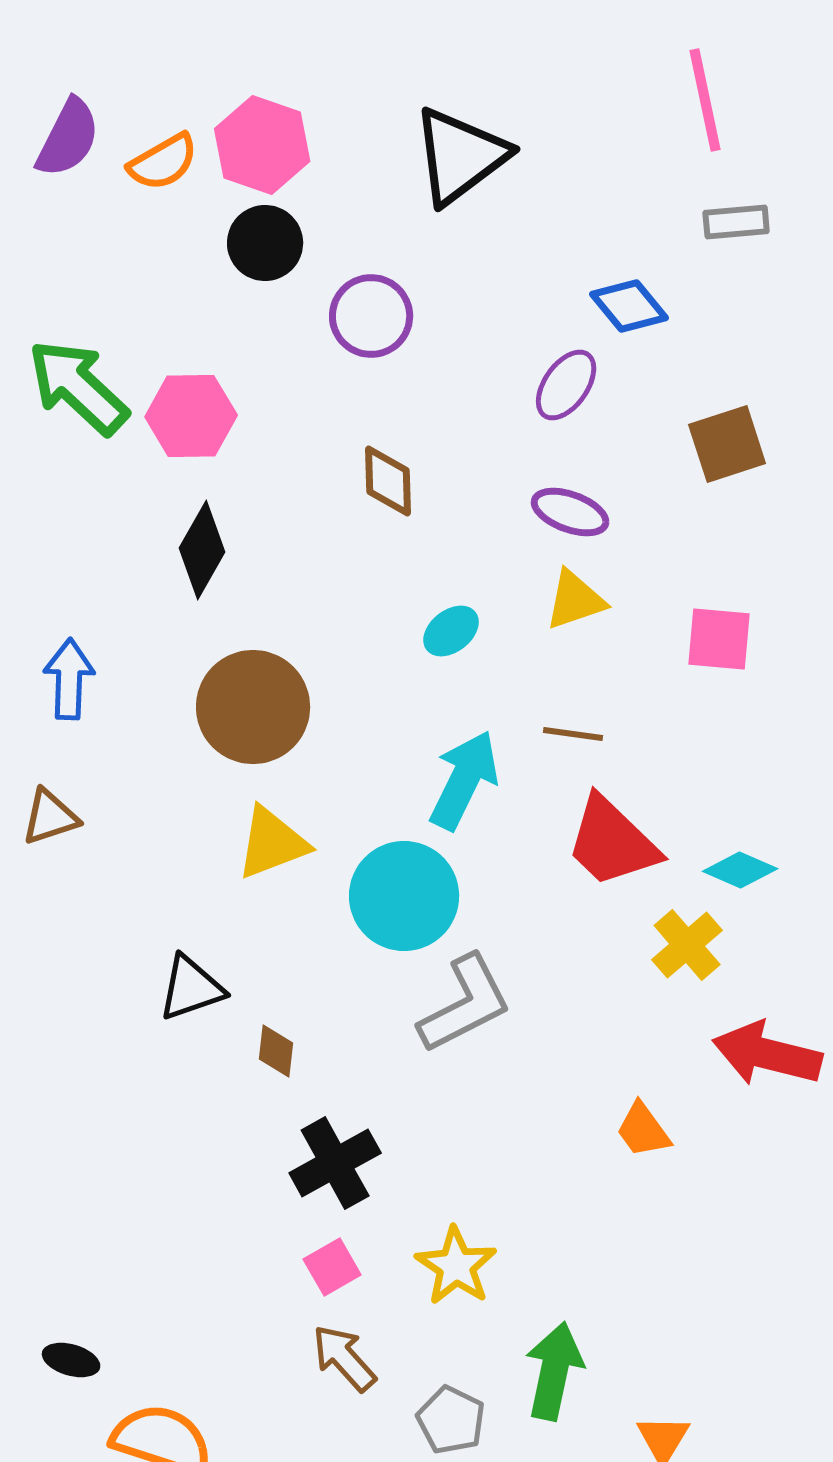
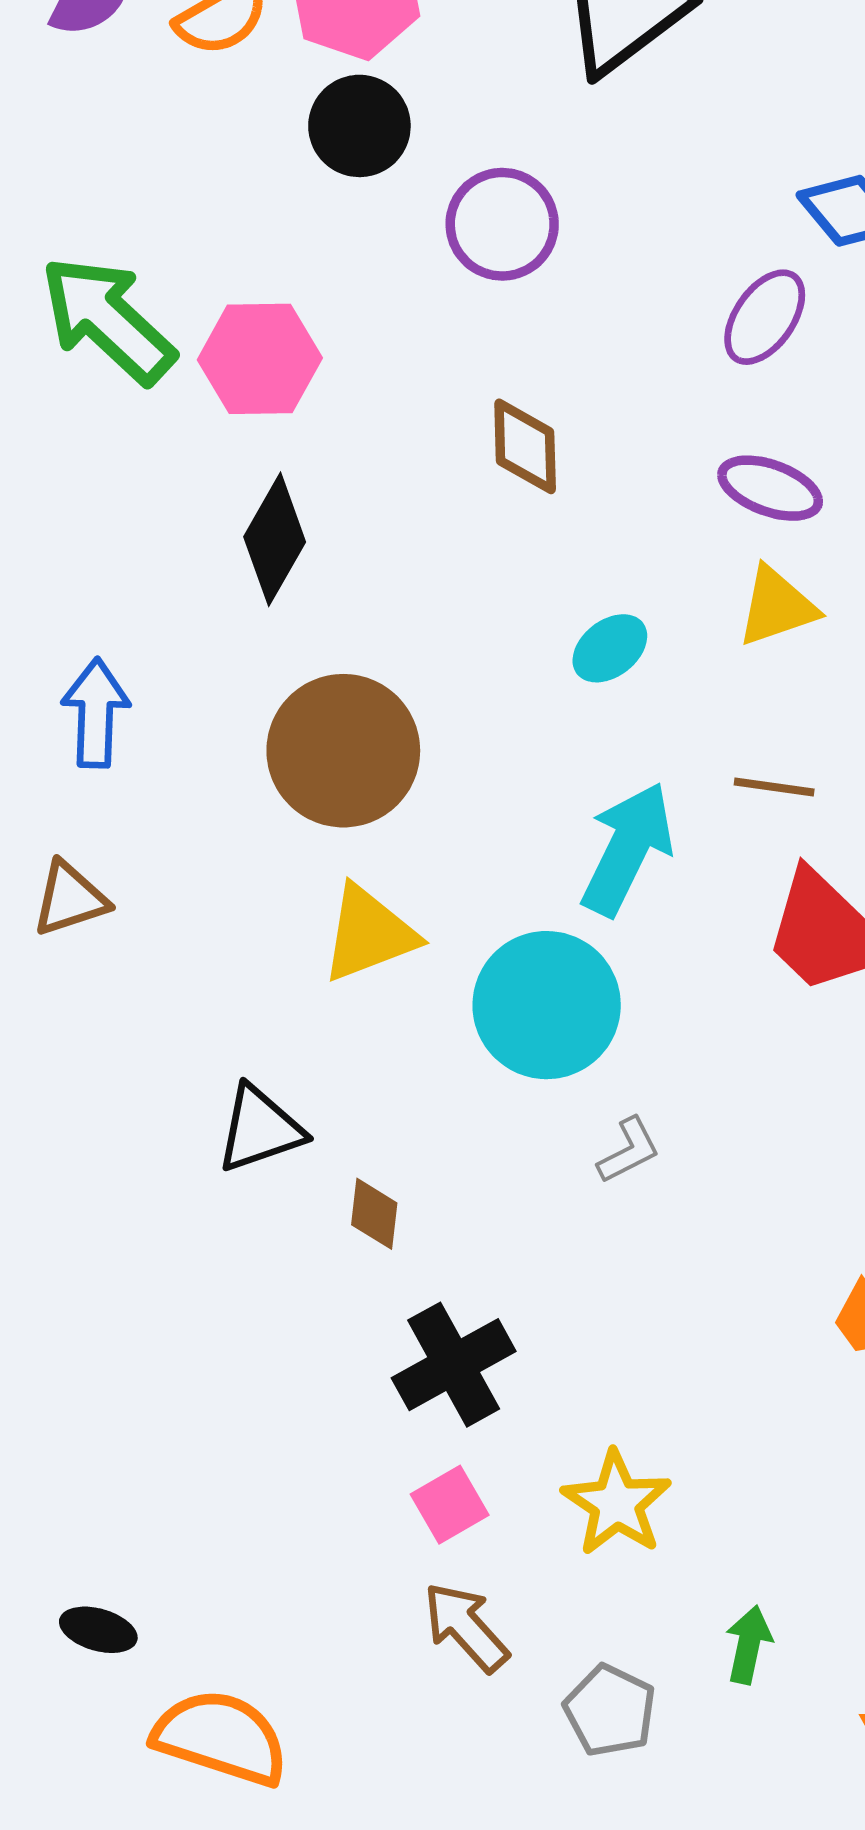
gray L-shape: (465, 1004) -> (629, 1150), size x0.5
green arrow: (554, 1371) -> (749, 1645), size x0.6

